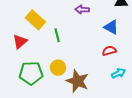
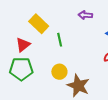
green pentagon: (31, 73) -> (21, 69), moved

